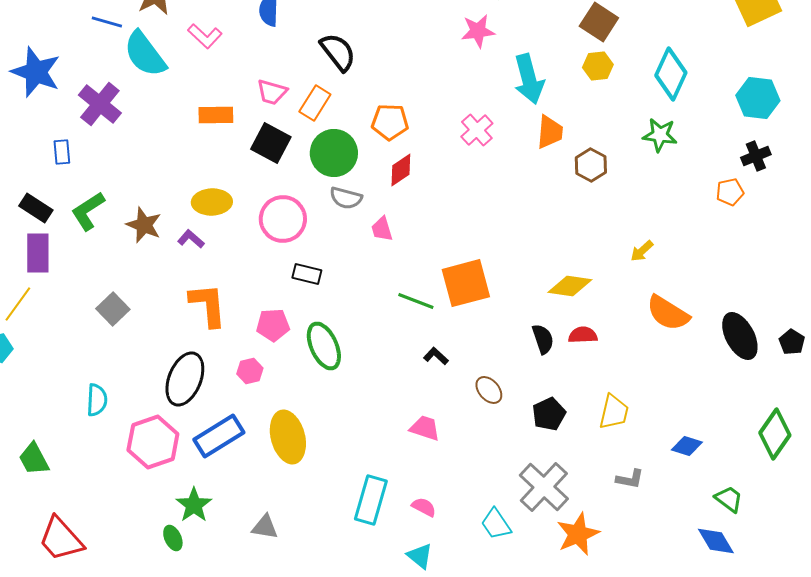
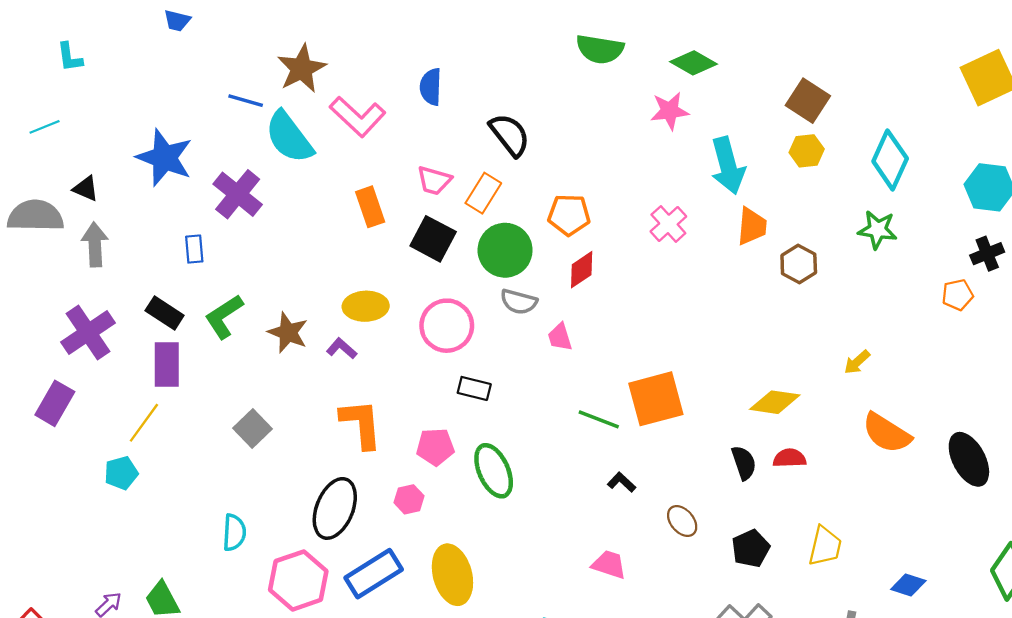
pink L-shape: (205, 36) -> (358, 117), size x1.4
orange rectangle: (216, 115) -> (370, 207), turned 72

